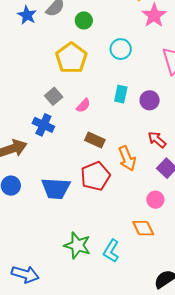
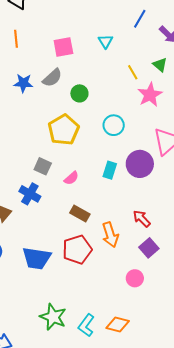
blue star: (27, 15) -> (23, 83), turned -30
gray square: (54, 96) -> (43, 166), turned -30
purple circle: (150, 100) -> (140, 164), moved, size x1.4
orange diamond: (143, 228) -> (118, 324), moved, turned -55

